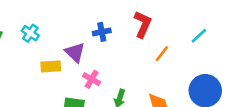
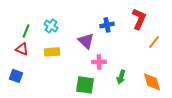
yellow rectangle: (51, 66) -> (52, 52), moved
pink cross: (92, 79) -> (99, 62), turned -32

